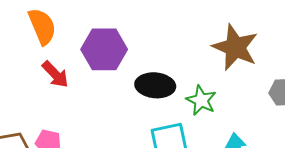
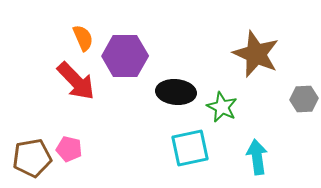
orange semicircle: (42, 26) -> (83, 38), moved, size x0.7
red arrow: (55, 74) -> (76, 81), size x1.4

